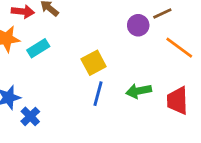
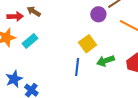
yellow square: (94, 63) -> (88, 44), moved

